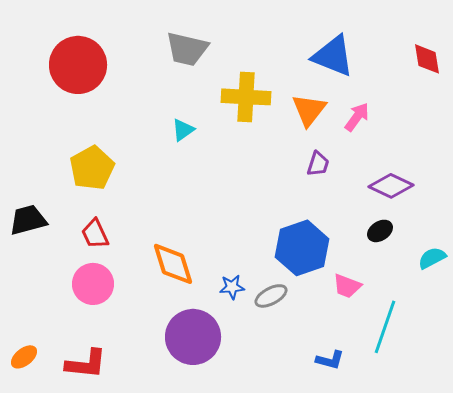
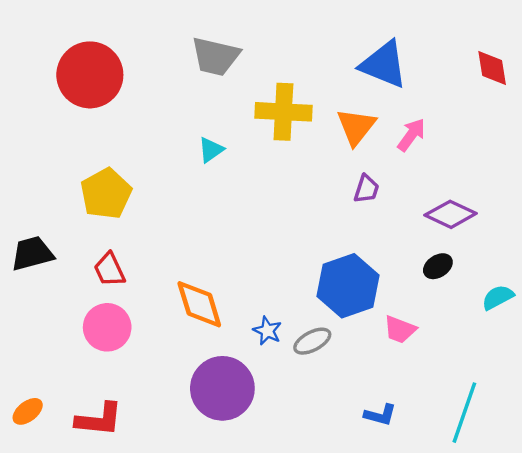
blue star: (232, 287) -> (267, 331), turned 30
cyan line: (385, 327) -> (464, 413), moved

